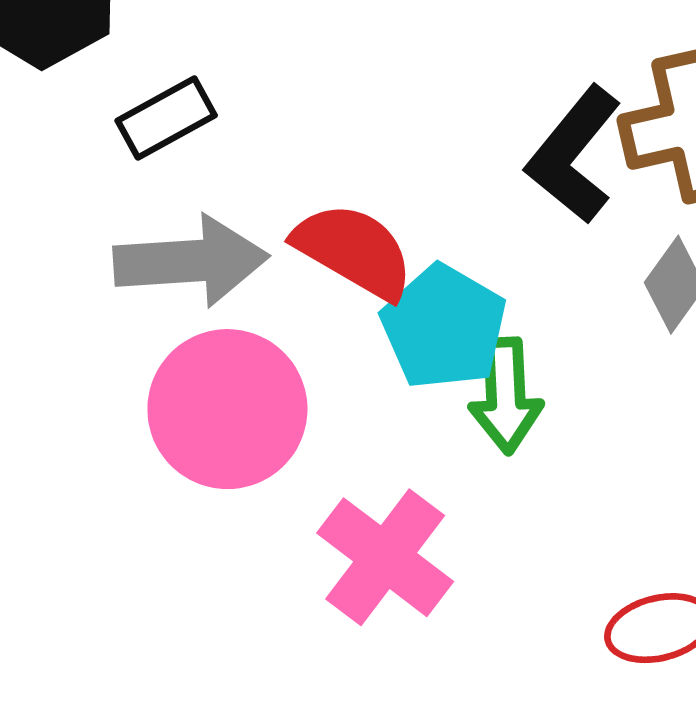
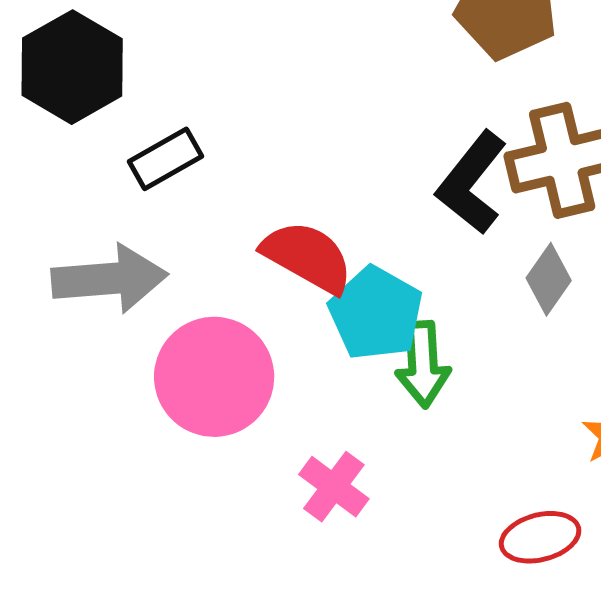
gray arrow: (191, 261) -> (109, 279), moved
pink cross: (385, 557) -> (334, 487), size x0.7

